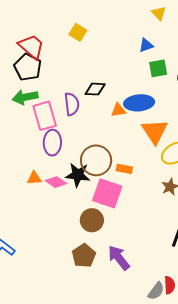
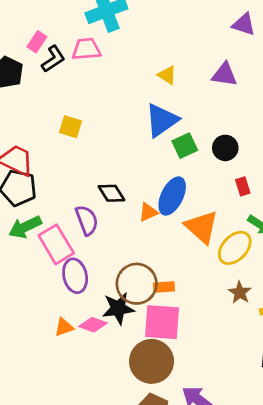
blue triangle: (146, 45) -> (162, 120), size x1.8
black diamond: (95, 89) -> (111, 193), turned 70
blue ellipse: (139, 103) -> (172, 196), turned -44
orange rectangle: (124, 169) -> (164, 287), moved
brown circle: (92, 220) -> (152, 361), size x1.4

